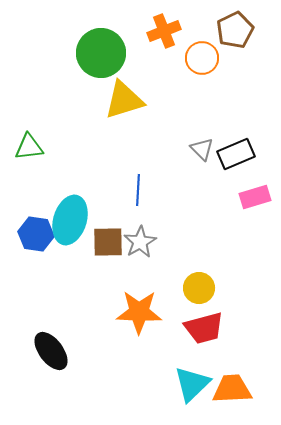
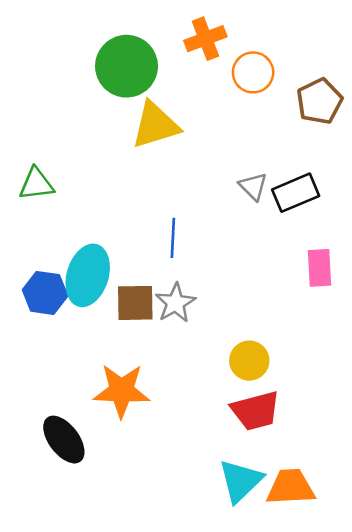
brown pentagon: (235, 30) -> (319, 101), moved
pink rectangle: (255, 197) -> (319, 268), moved, turned -76
orange star: (139, 312) -> (122, 391), moved

